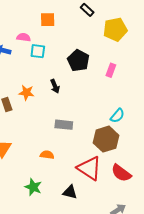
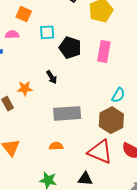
orange square: (48, 20) -> (24, 14), moved, turned 35
cyan square: (38, 51) -> (47, 32), moved
pink rectangle: (111, 70) -> (104, 52), size x1.5
gray rectangle: (64, 125) -> (67, 113), size x1.5

